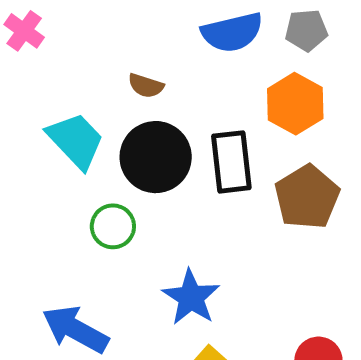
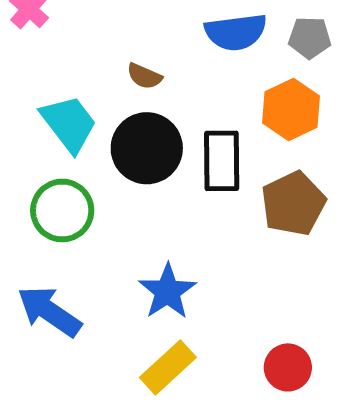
green circle: (113, 226) -> (62, 210), moved, size x1.4

